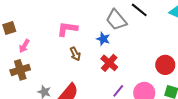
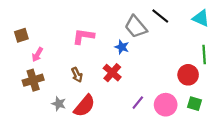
brown arrow: (75, 54) -> (77, 75), moved
red cross: (109, 63) -> (112, 73), moved

